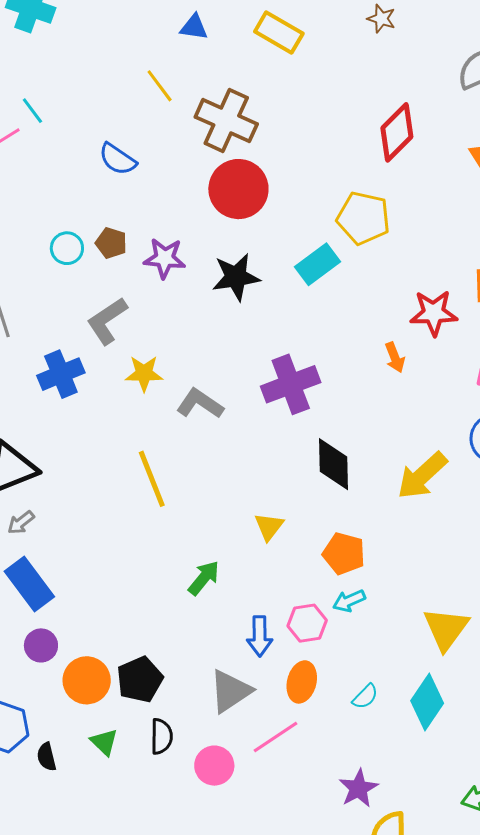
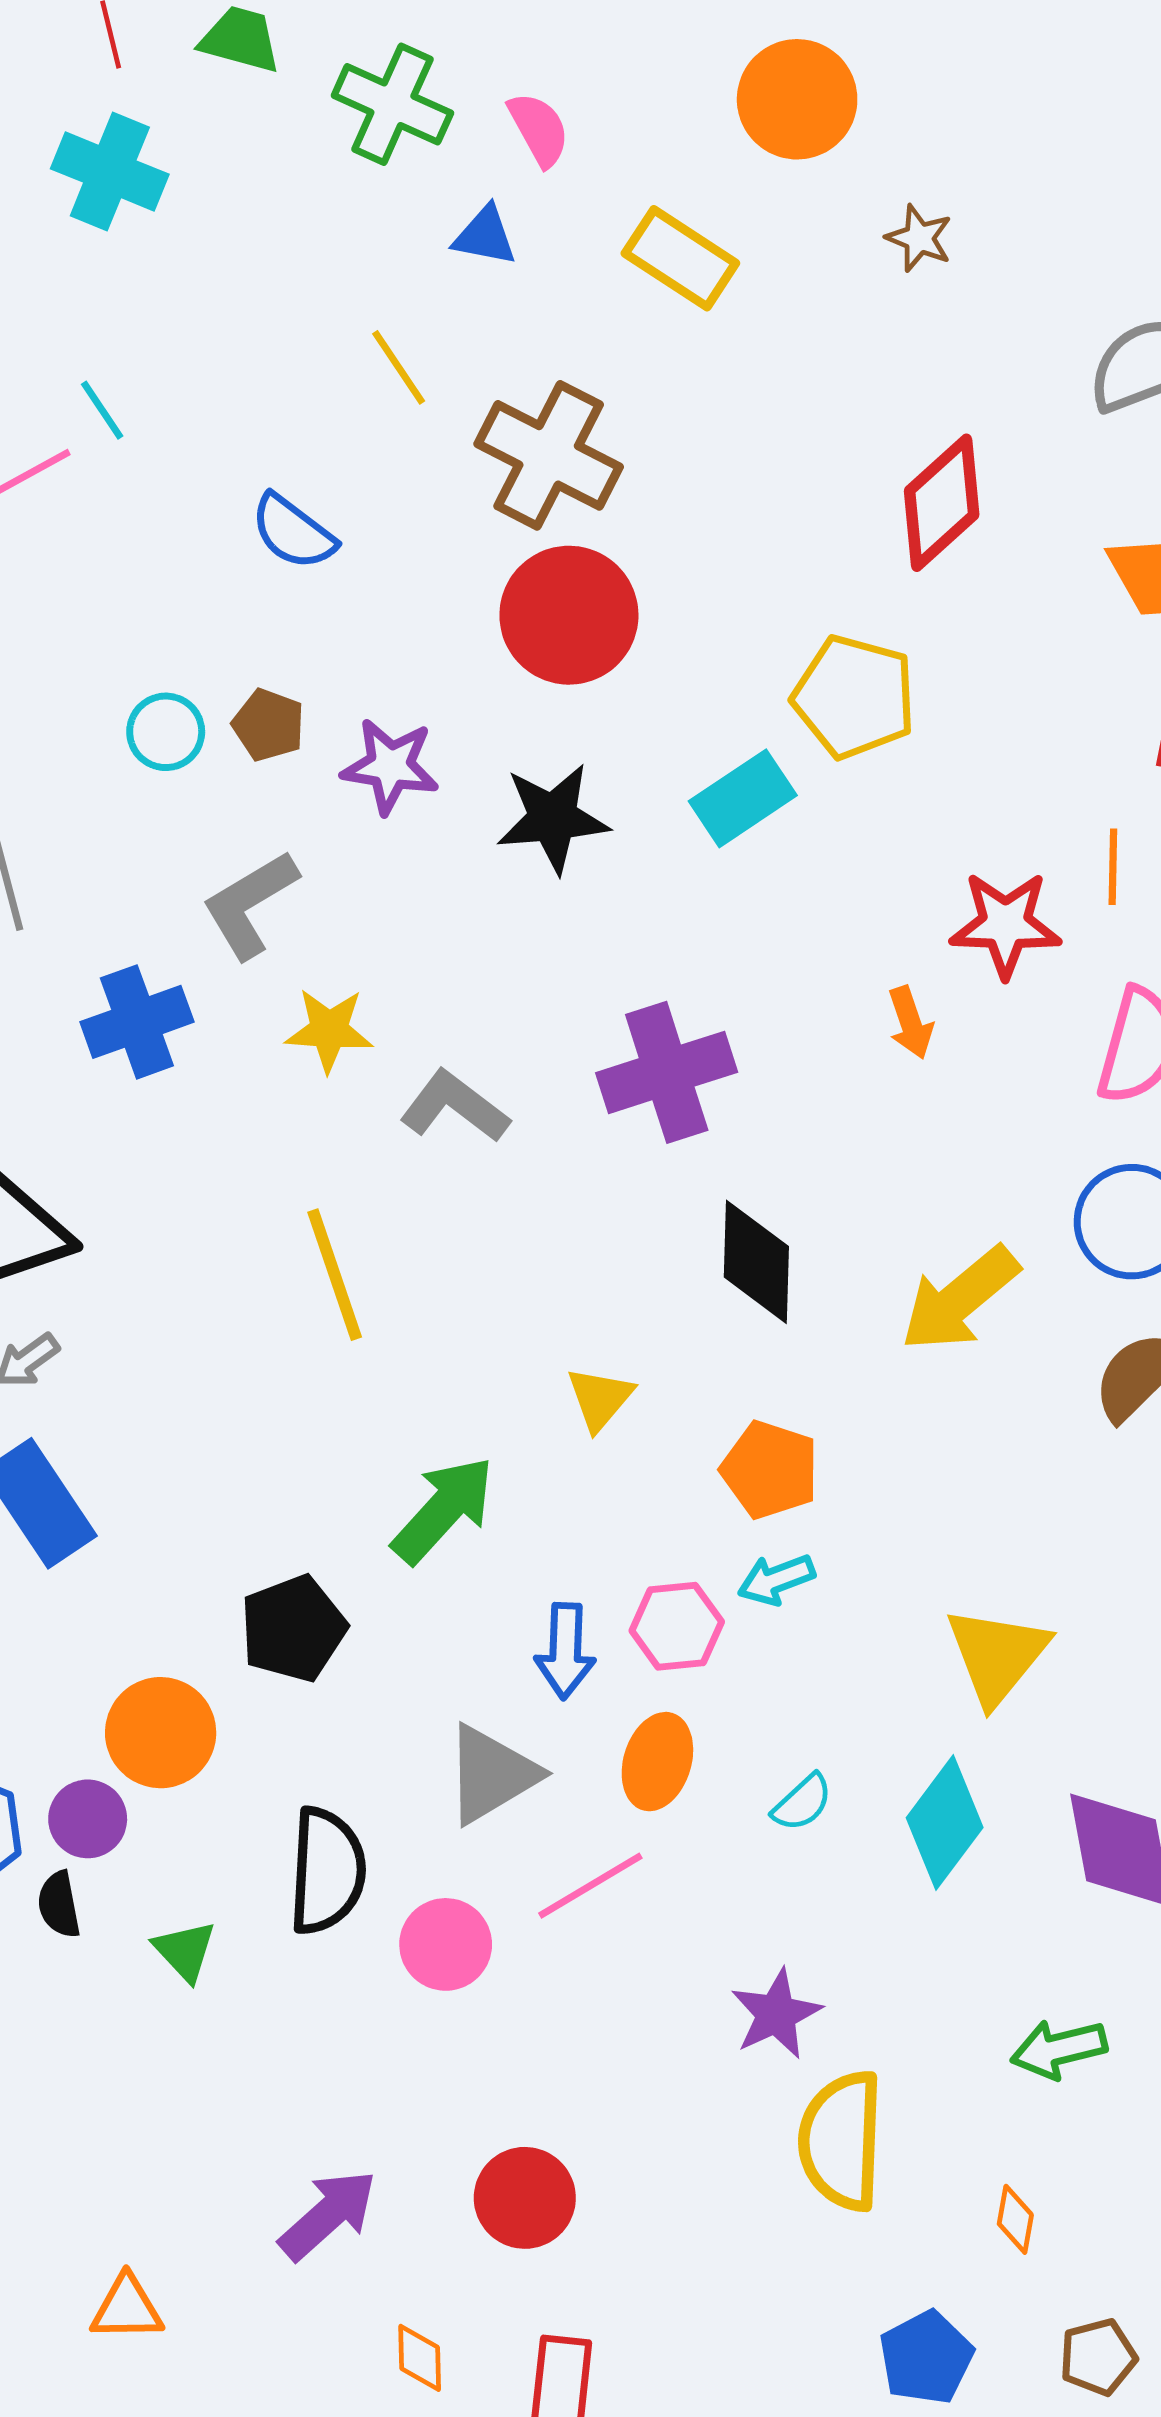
green arrow: (204, 578) -> (443, 1510), size x1.4
purple circle: (41, 645) -> (88, 1819), moved
black pentagon: (140, 679) -> (293, 1629), moved
black semicircle: (161, 736) -> (327, 1871), size x1.5
green triangle: (104, 742) -> (185, 1951), moved

